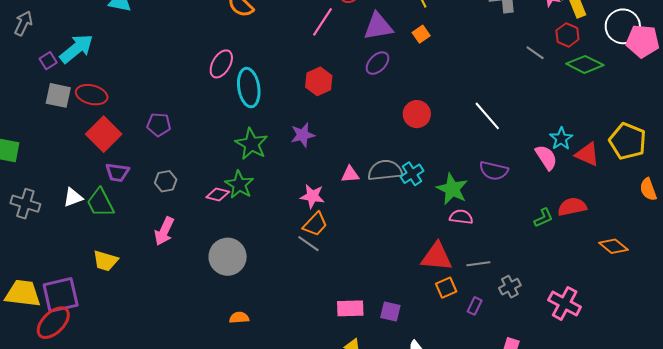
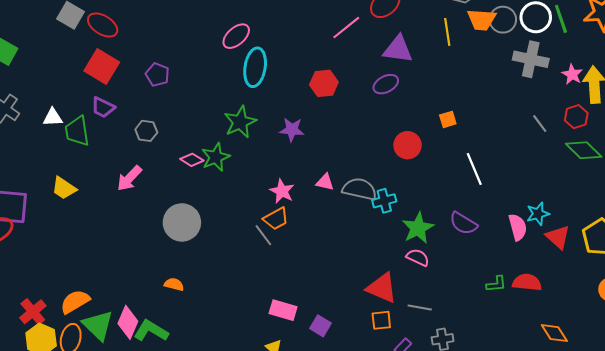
orange square: (421, 34) -> (448, 119), moved
red square: (104, 134) -> (102, 67), turned -32

